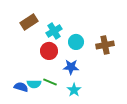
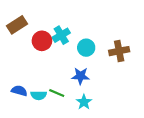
brown rectangle: (29, 22) -> (17, 25), moved
red circle: (49, 51) -> (42, 41), moved
blue semicircle: (21, 87) -> (19, 91), moved

